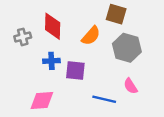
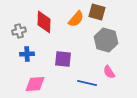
orange semicircle: (91, 36) -> (76, 19), moved
blue cross: (51, 61) -> (27, 54), moved

